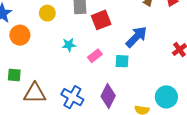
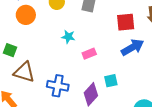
red square: (101, 20) -> (126, 22), moved
cyan square: (122, 61) -> (111, 81), moved, turned -32
blue cross: (72, 97) -> (58, 86), turned -35

